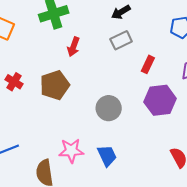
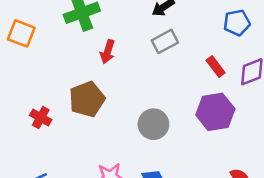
red rectangle: (148, 64) -> (216, 67), moved, turned -60
red cross: (14, 82) -> (41, 118), moved

